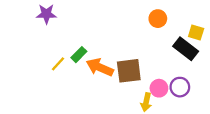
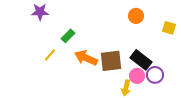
black rectangle: (186, 49) -> (141, 60), moved
green rectangle: (79, 55) -> (68, 36), moved

